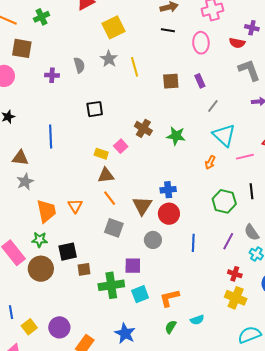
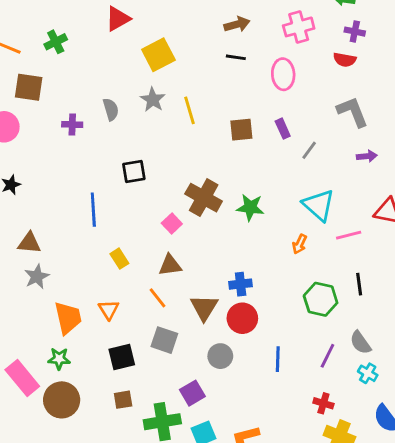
purple cross: (252, 28) -> (355, 32), moved
red semicircle: (237, 43) -> (345, 60), moved
gray line: (213, 106) -> (309, 150), moved
brown cross: (143, 128) -> (204, 198), size x1.4
blue line: (51, 137) -> (93, 210), moved
yellow rectangle: (101, 154) -> (119, 259), moved, turned 40
brown triangle: (106, 175) -> (170, 265), moved
black square: (68, 252) -> (122, 357), moved
purple square: (133, 266) -> (192, 393), turned -30
red cross: (235, 274) -> (323, 403), moved

